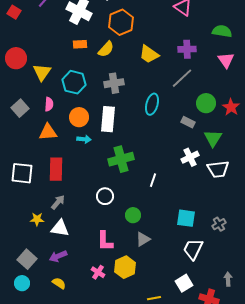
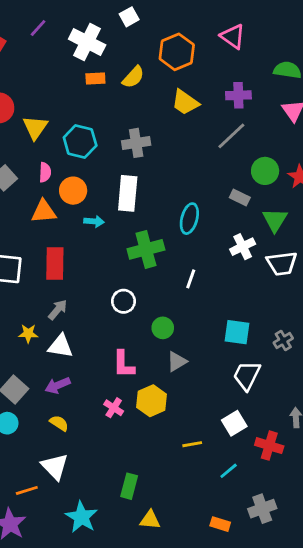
orange hexagon: (121, 22) -> (177, 52), moved
orange rectangle: (80, 44) -> (95, 78), moved
yellow semicircle: (106, 49) -> (133, 77), moved
cyan ellipse: (152, 104) -> (189, 219), moved
orange circle: (79, 117) -> (73, 191), moved

